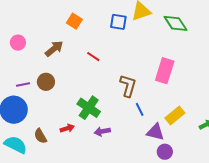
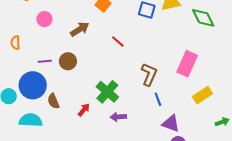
yellow rectangle: (175, 115) -> (202, 95), moved
red arrow: (67, 128) -> (84, 110), turned -40
brown semicircle: (40, 136) -> (53, 101), moved
cyan semicircle: (16, 145) -> (31, 120), turned -30

